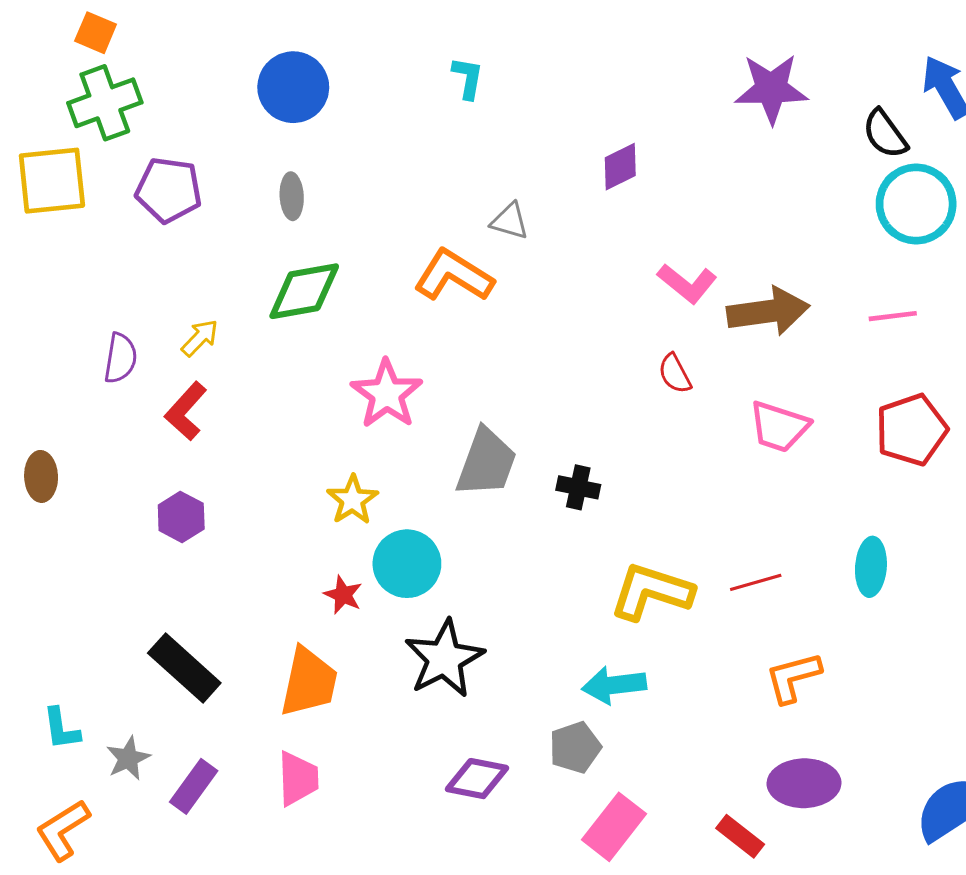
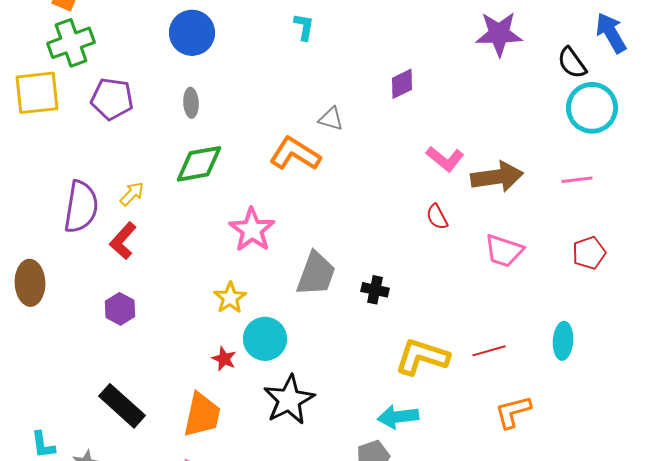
purple semicircle: (120, 358) -> (81, 207), size x1.6
red pentagon: (911, 430) -> (589, 253), size x0.7
brown ellipse: (41, 476) -> (30, 283), size x1.4

